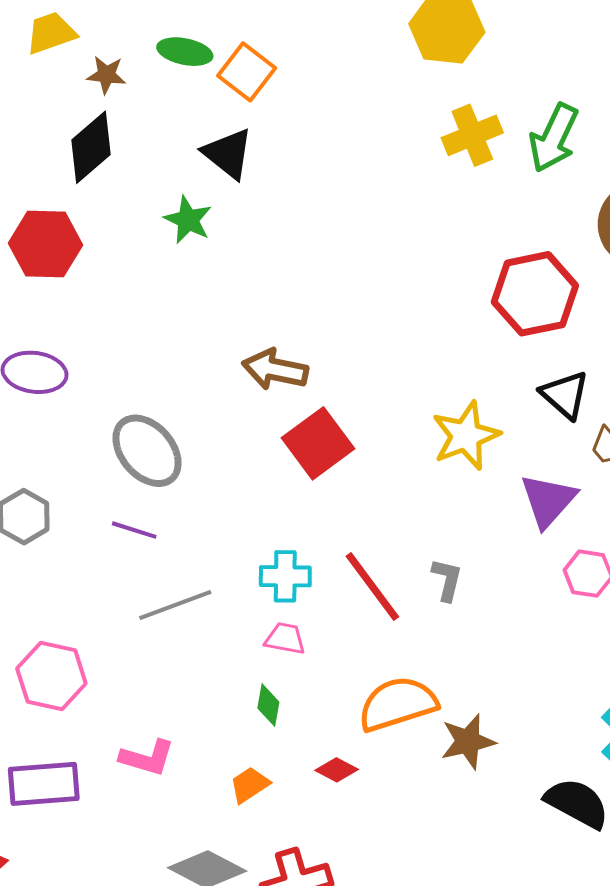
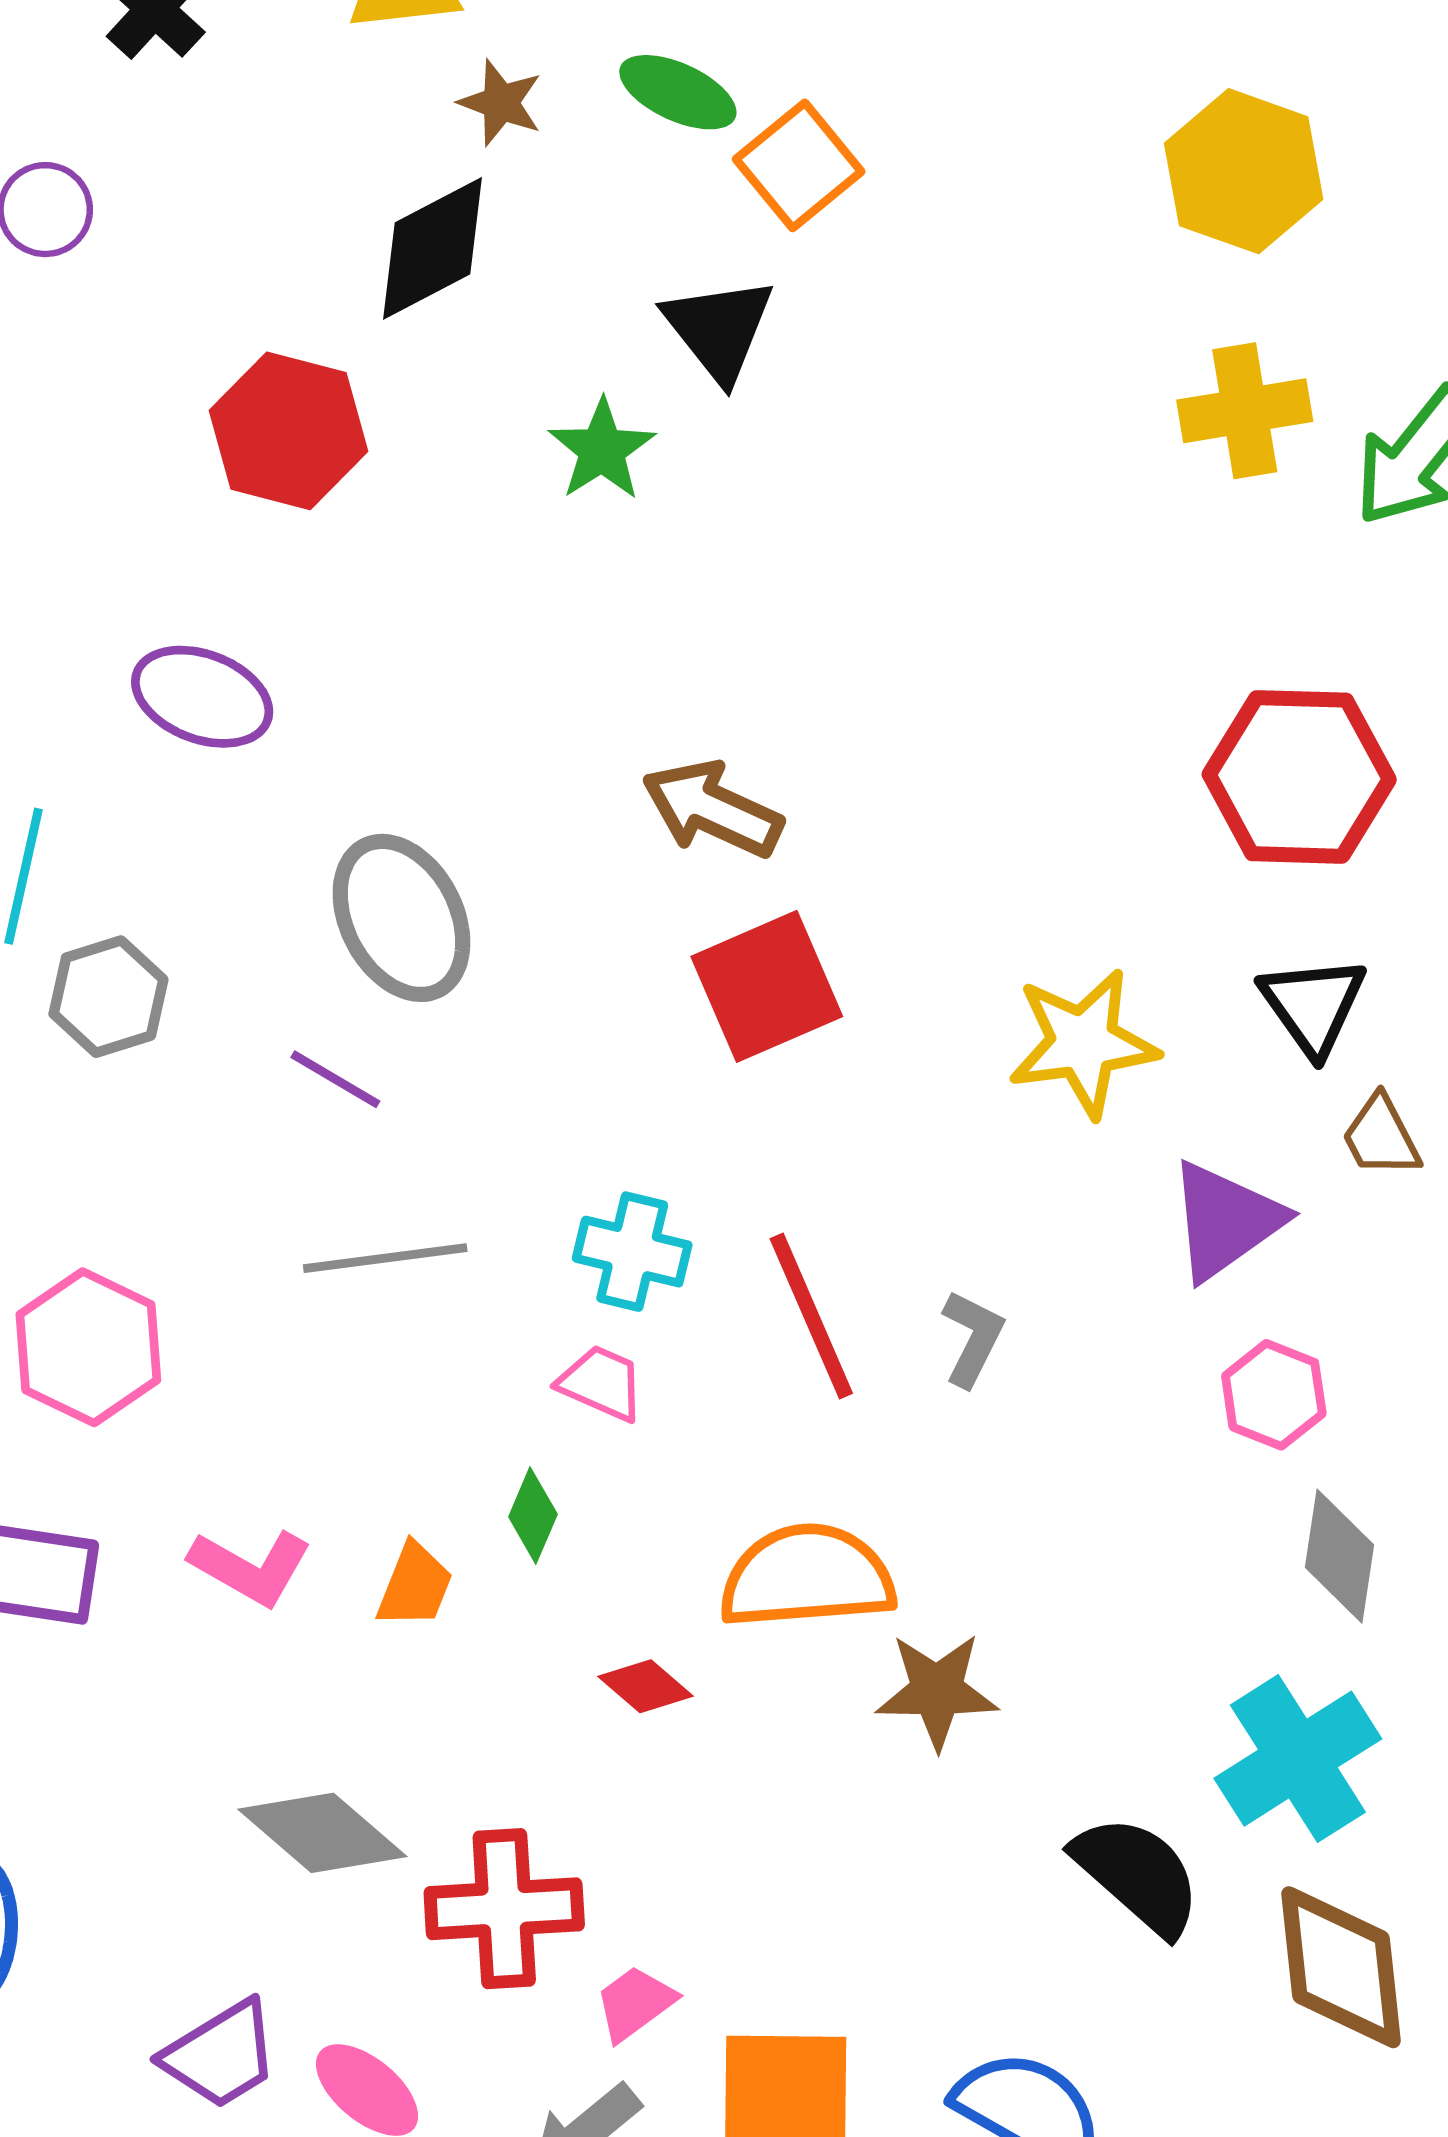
orange trapezoid: (250, 785) -> (415, 1585), moved, turned 132

